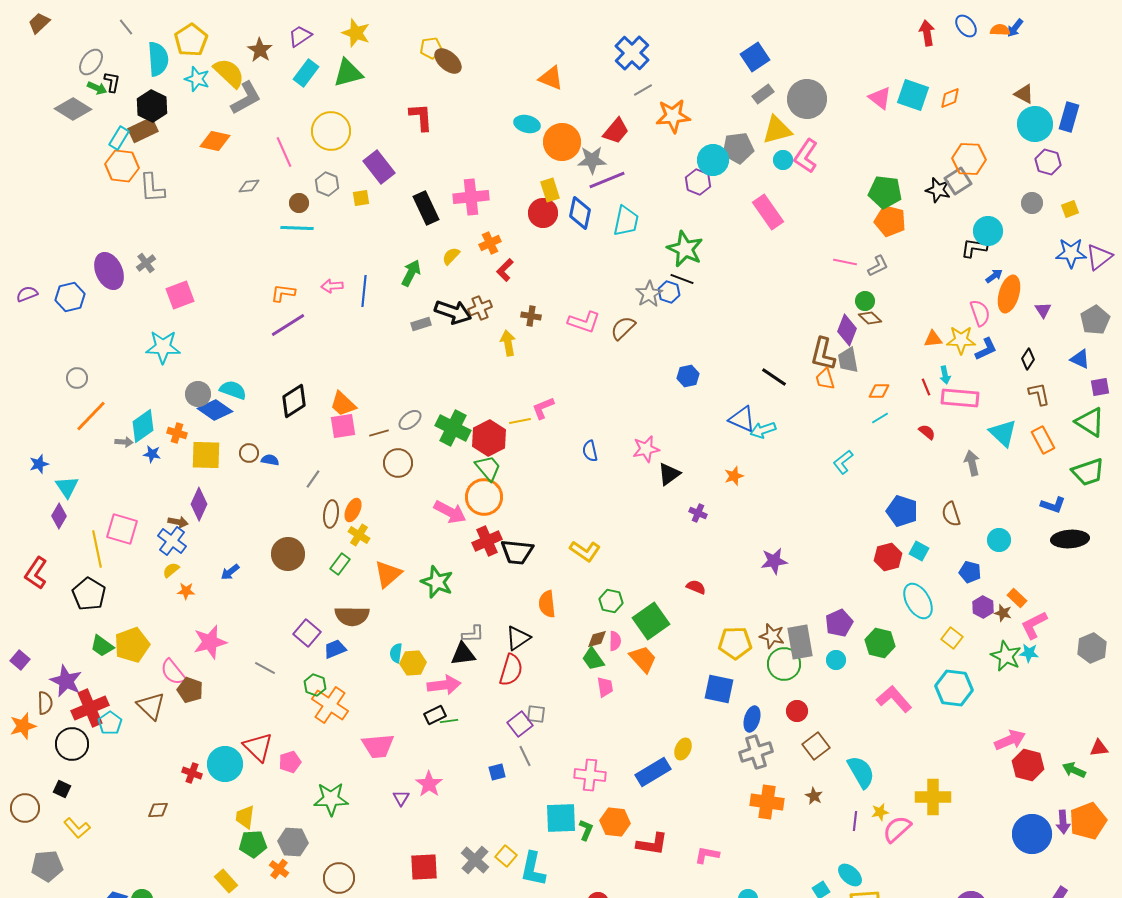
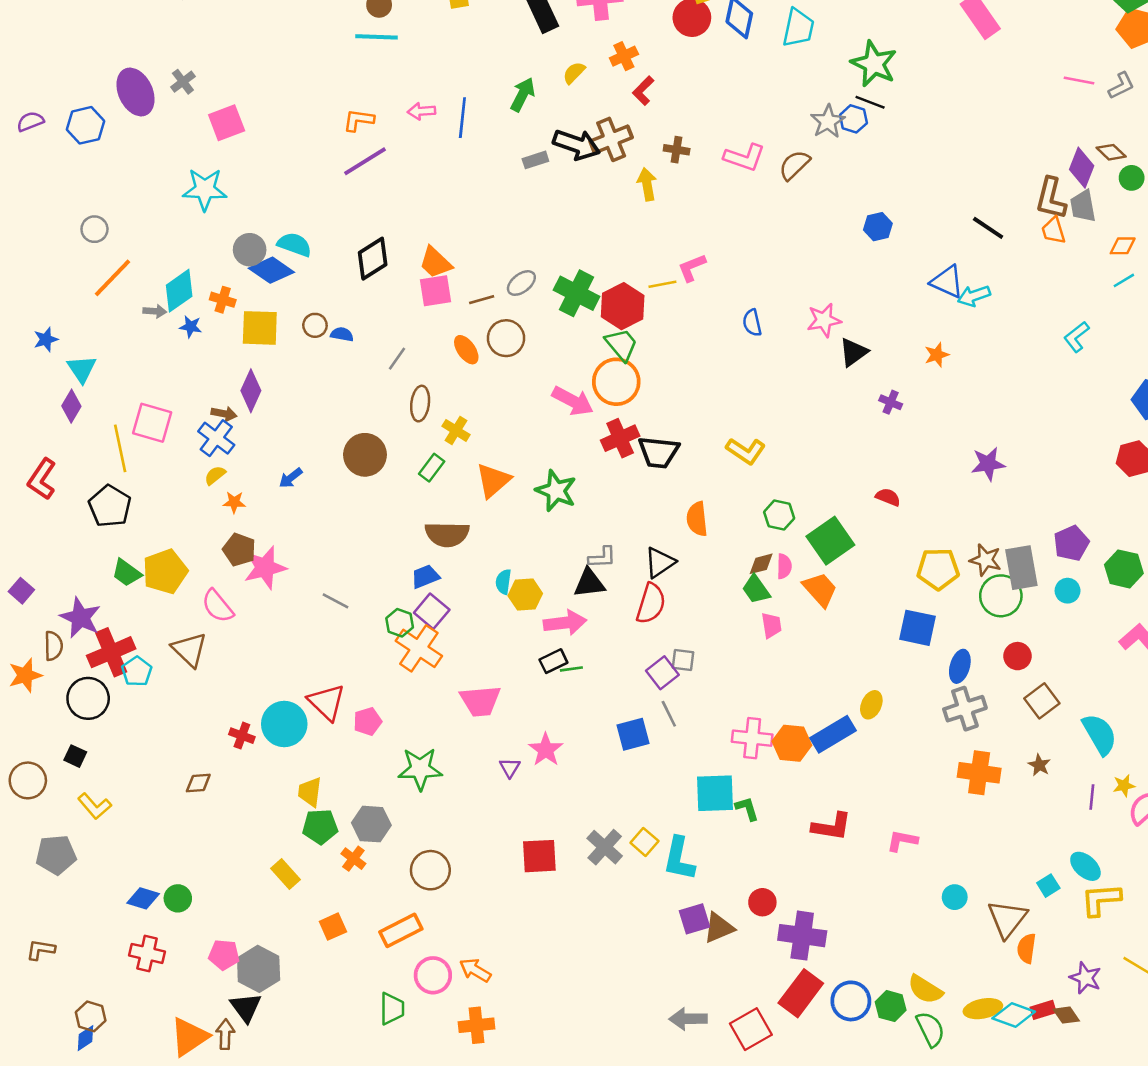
green circle: (865, 301) -> (1132, 178), moved
brown cross: (480, 308) -> (611, 139), size x1.4
orange ellipse: (353, 510) -> (466, 350), moved, turned -60
purple square: (307, 633) -> (432, 611), moved
brown pentagon: (190, 690) -> (239, 550), moved
blue square: (497, 772) -> (633, 734), size x1.5
orange hexagon: (615, 822) -> (792, 743), moved
green L-shape: (586, 830) -> (747, 809), turned -40

